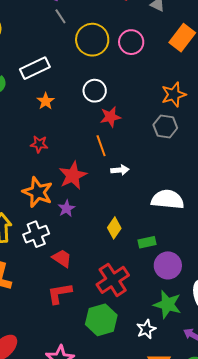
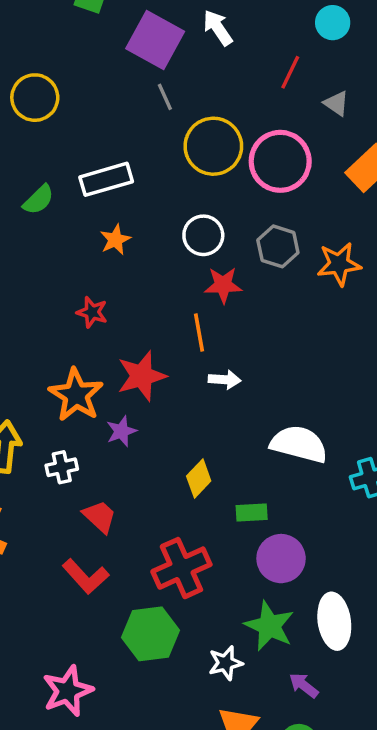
pink circle: (131, 42) -> (280, 161), size x1.4
gray hexagon: (165, 126) -> (278, 246), moved
white cross: (36, 234) -> (62, 467), size x0.7
red L-shape: (60, 293) -> (86, 576), turned -132

